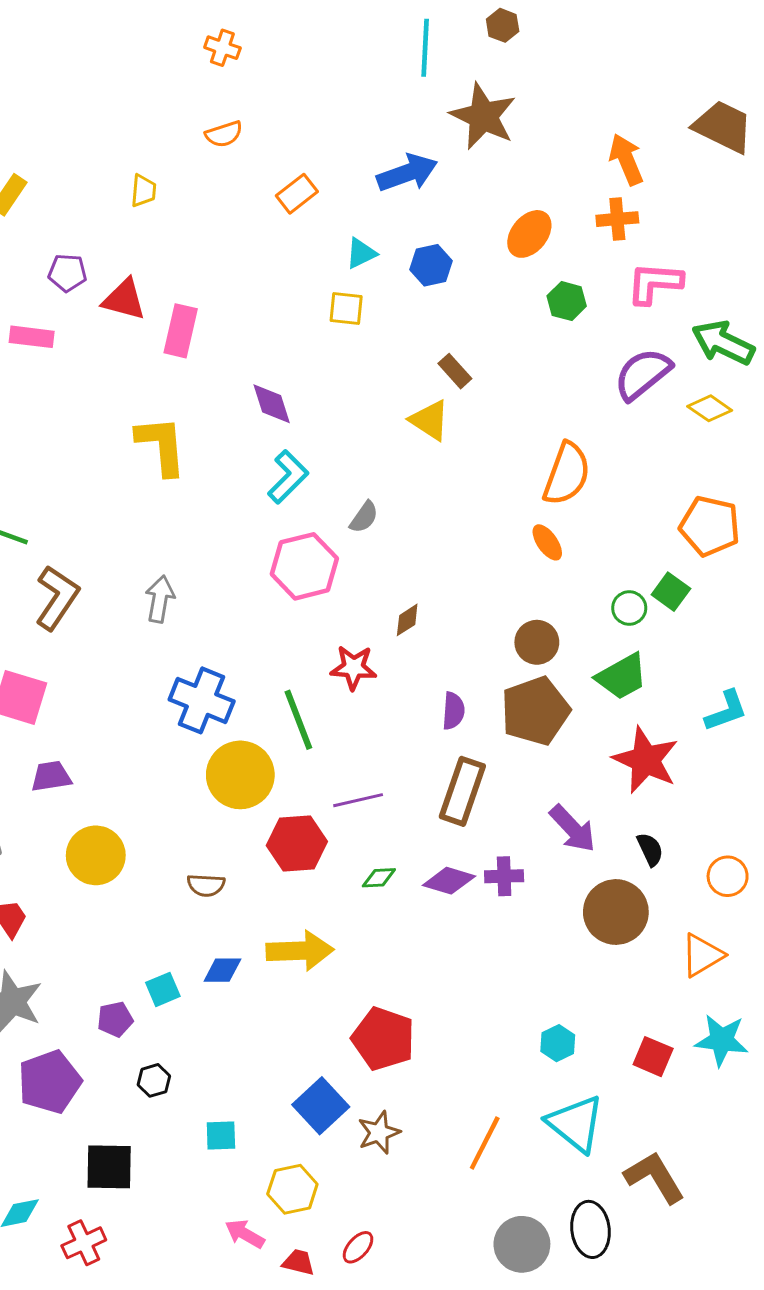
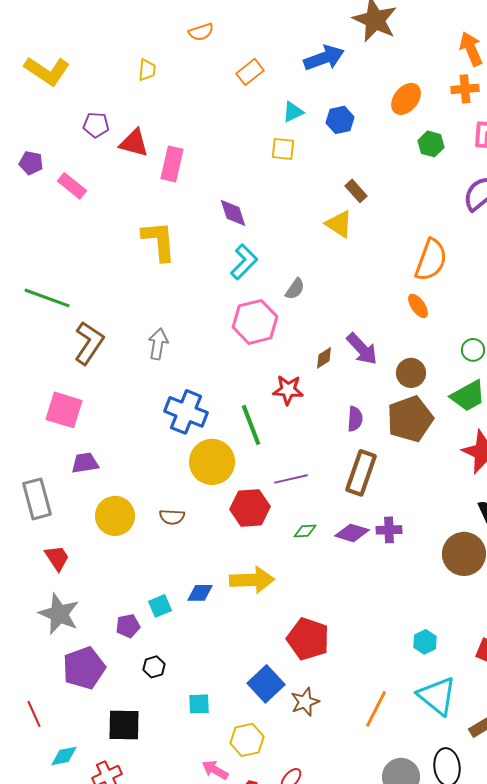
pink rectangle: (32, 337) -> (72, 186), moved, turned 32
purple arrow: (573, 829) -> (362, 349), moved
brown semicircle: (206, 885) -> (172, 517), moved

